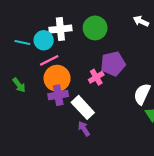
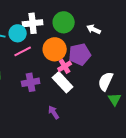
white arrow: (141, 21) -> (94, 29), moved
orange circle: (57, 78) -> (55, 49), moved
white rectangle: (83, 107) -> (63, 82), moved

